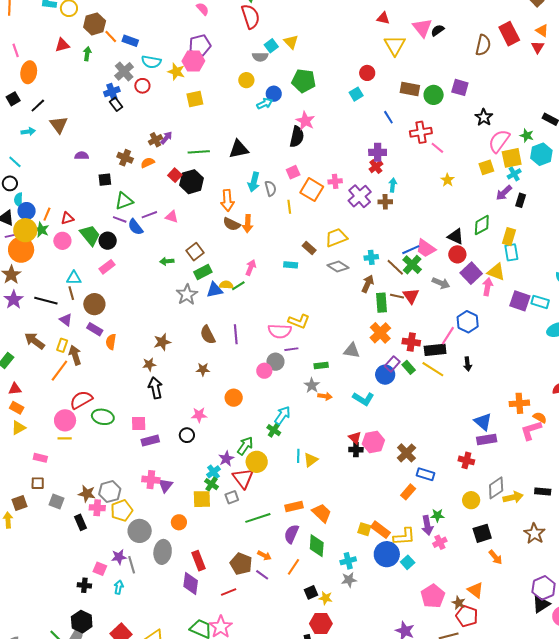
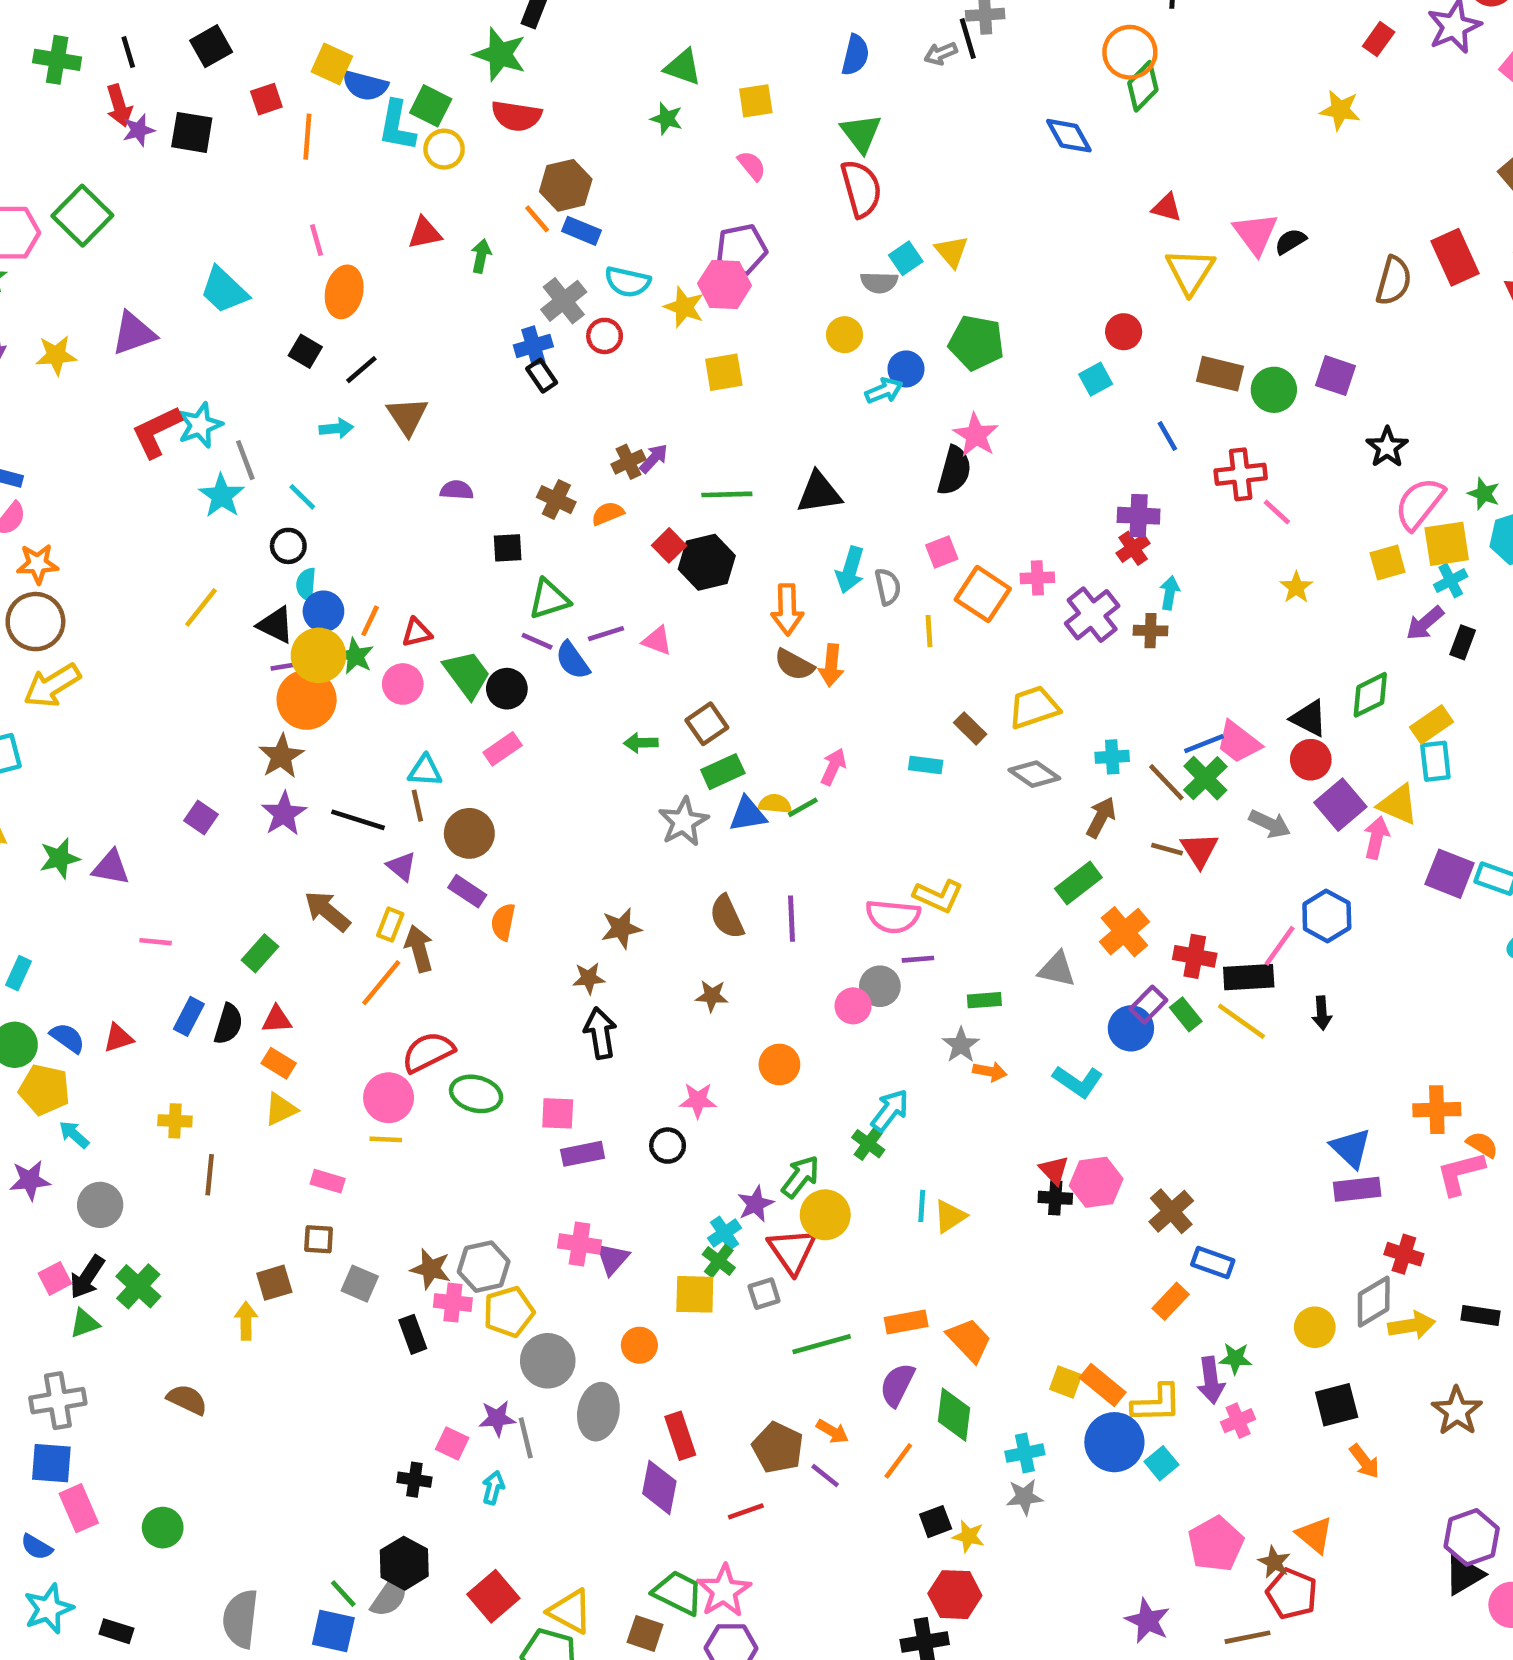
brown hexagon: (95, 24) -> (566, 185), moved
black square: (13, 99) -> (305, 351), turned -32
yellow rectangle: (509, 237) -> (1432, 724), turned 36
green rectangle: (381, 303) -> (1078, 883), moved, turned 54
red cross: (466, 460) -> (1404, 1254), moved

